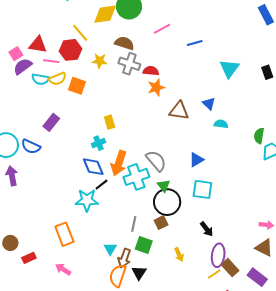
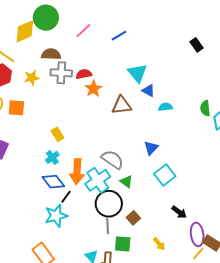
cyan triangle: (229, 69) -> (137, 73), moved
cyan square: (202, 189) -> (165, 175), turned -30
black circle: (167, 202) -> (109, 204), moved

